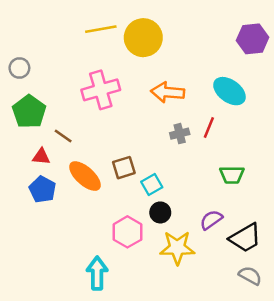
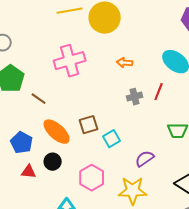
orange arrow: (168, 92) -> (125, 63), size x0.6
red triangle: (41, 157) -> (29, 172), moved
black circle: (160, 212) -> (53, 162), moved
purple semicircle: (211, 220) -> (145, 159), moved

